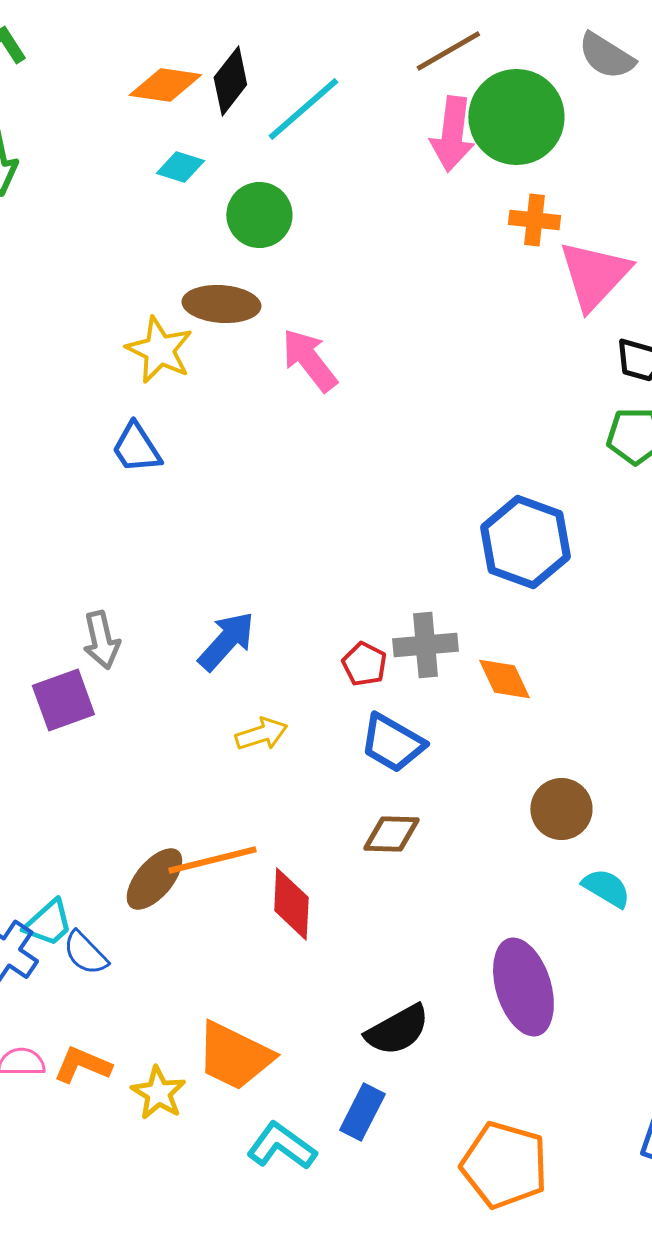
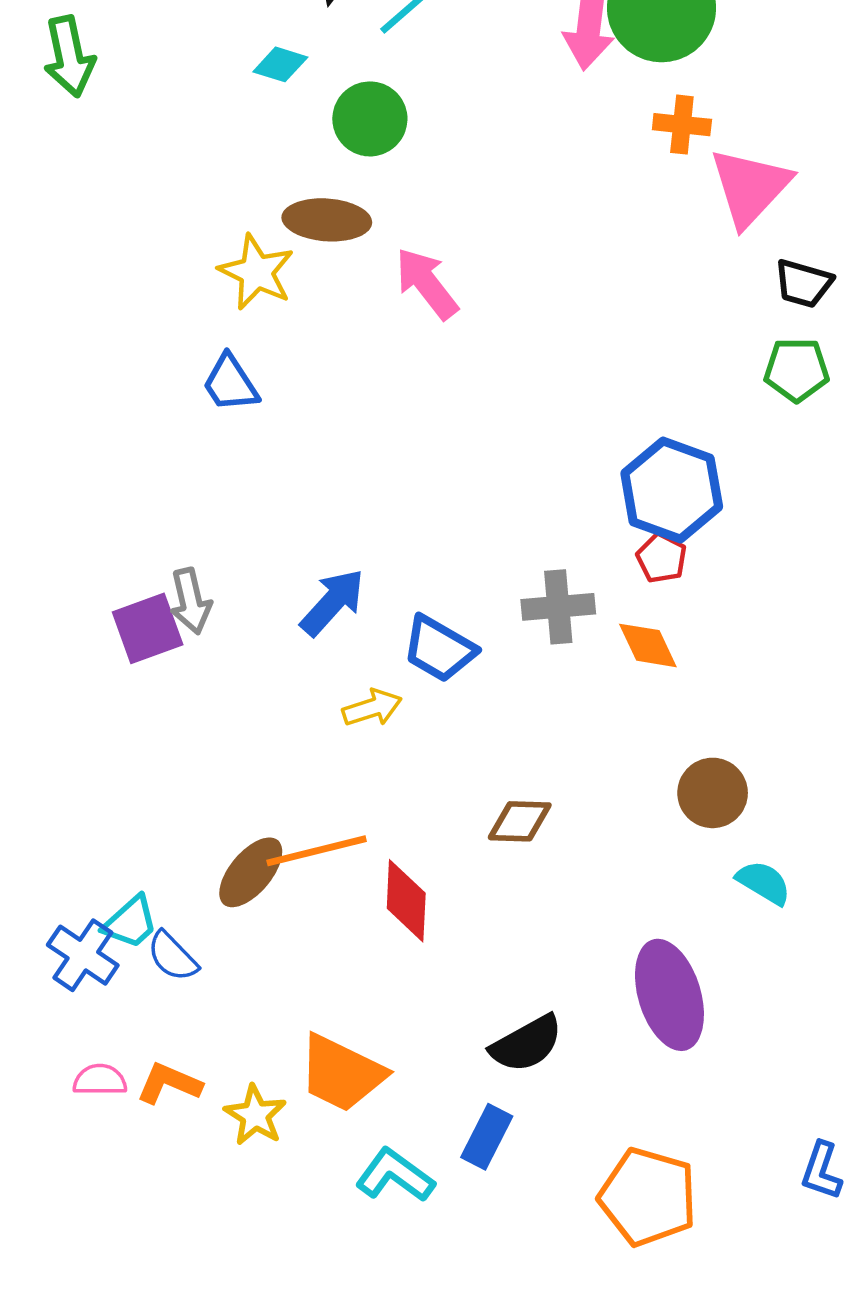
red pentagon: (364, 664) -> (662, 558), moved
purple square: (63, 700) -> (148, 628), moved
blue trapezoid: (392, 743) -> (439, 649), moved

